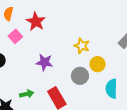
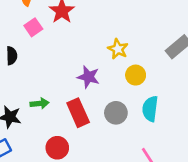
purple star: (44, 62) -> (88, 77), moved
gray circle: (80, 76) -> (116, 113), moved

